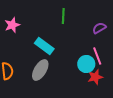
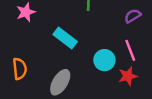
cyan circle: (86, 64) -> (104, 60), moved
gray ellipse: (40, 70) -> (60, 82), moved

